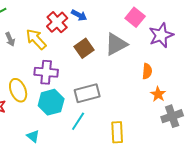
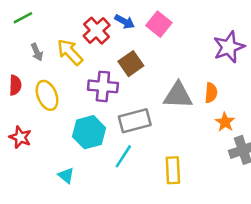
pink square: (135, 17) -> (159, 24), moved
gray triangle: (116, 44) -> (178, 95), moved, turned 30
purple cross: (46, 72) -> (103, 86), moved
yellow ellipse: (18, 90) -> (47, 95), moved

